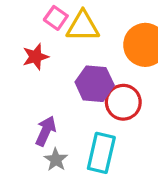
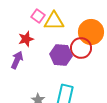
red circle: (123, 102) -> (81, 48), moved
purple arrow: (46, 131) -> (17, 60), moved

